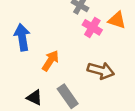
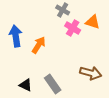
orange arrow: (50, 61) -> (39, 45), moved
brown arrow: (101, 71) -> (91, 73), moved

